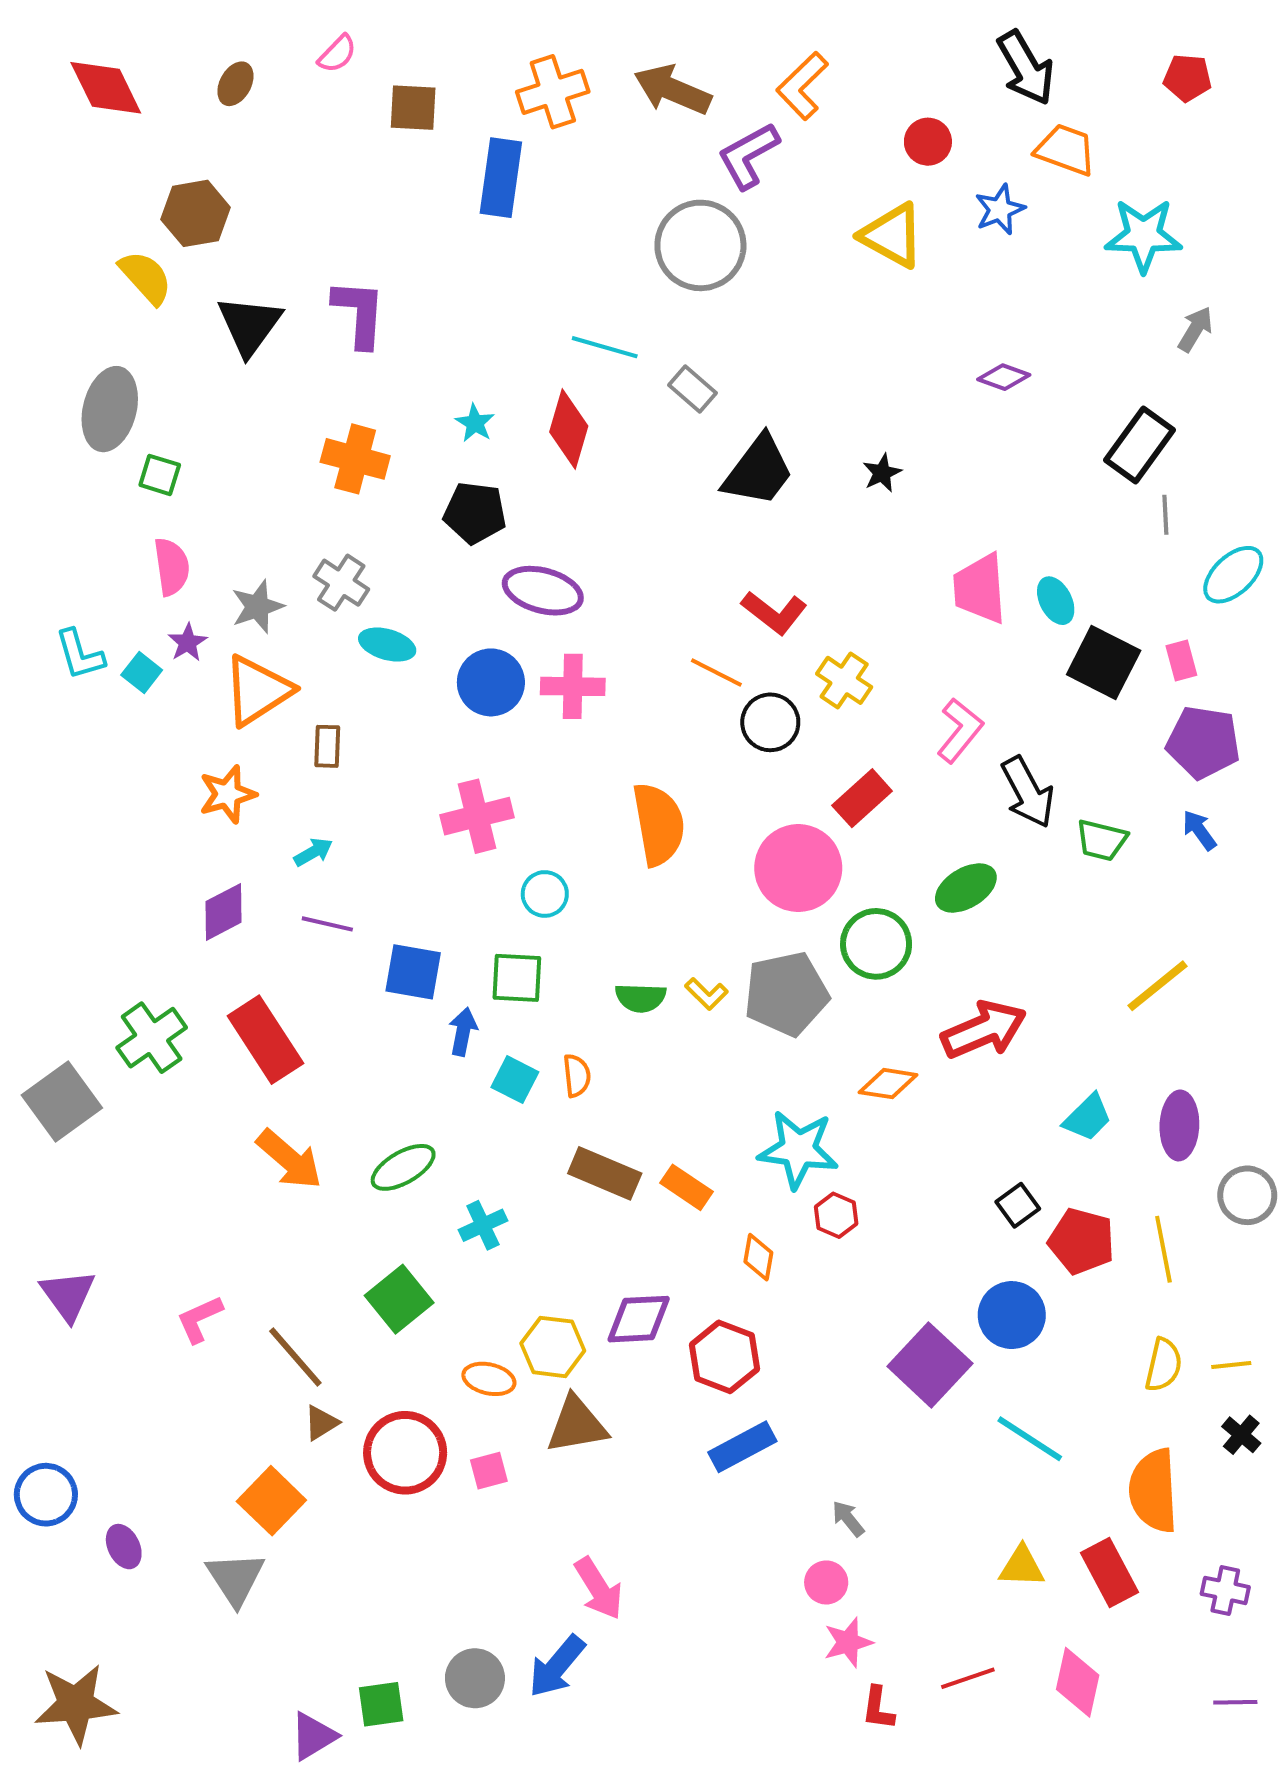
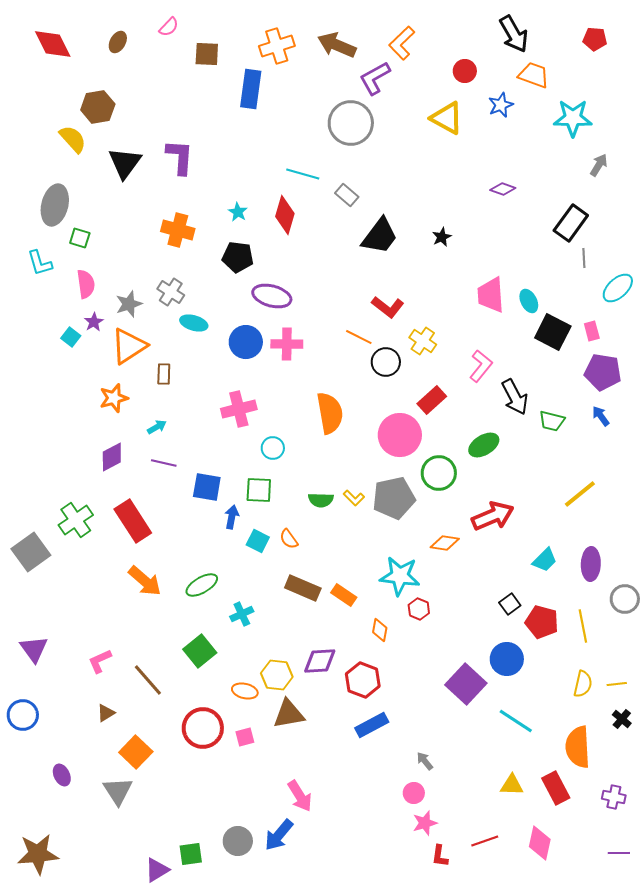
cyan L-shape: (80, 655) -> (40, 263), moved
orange semicircle: (577, 1076) -> (289, 539), turned 150
brown triangle: (321, 1423) -> (106, 713), moved
blue circle: (46, 1495) -> (23, 715), moved

